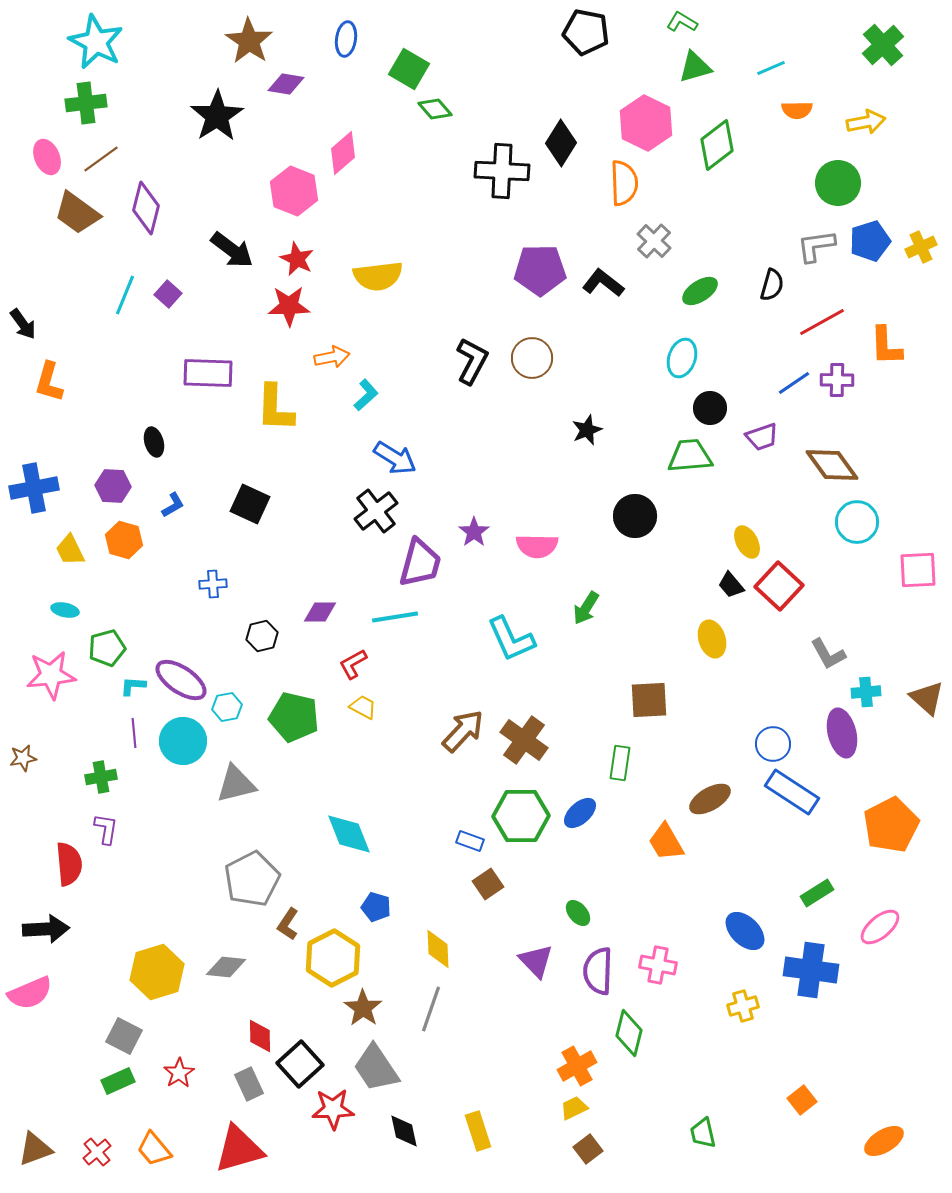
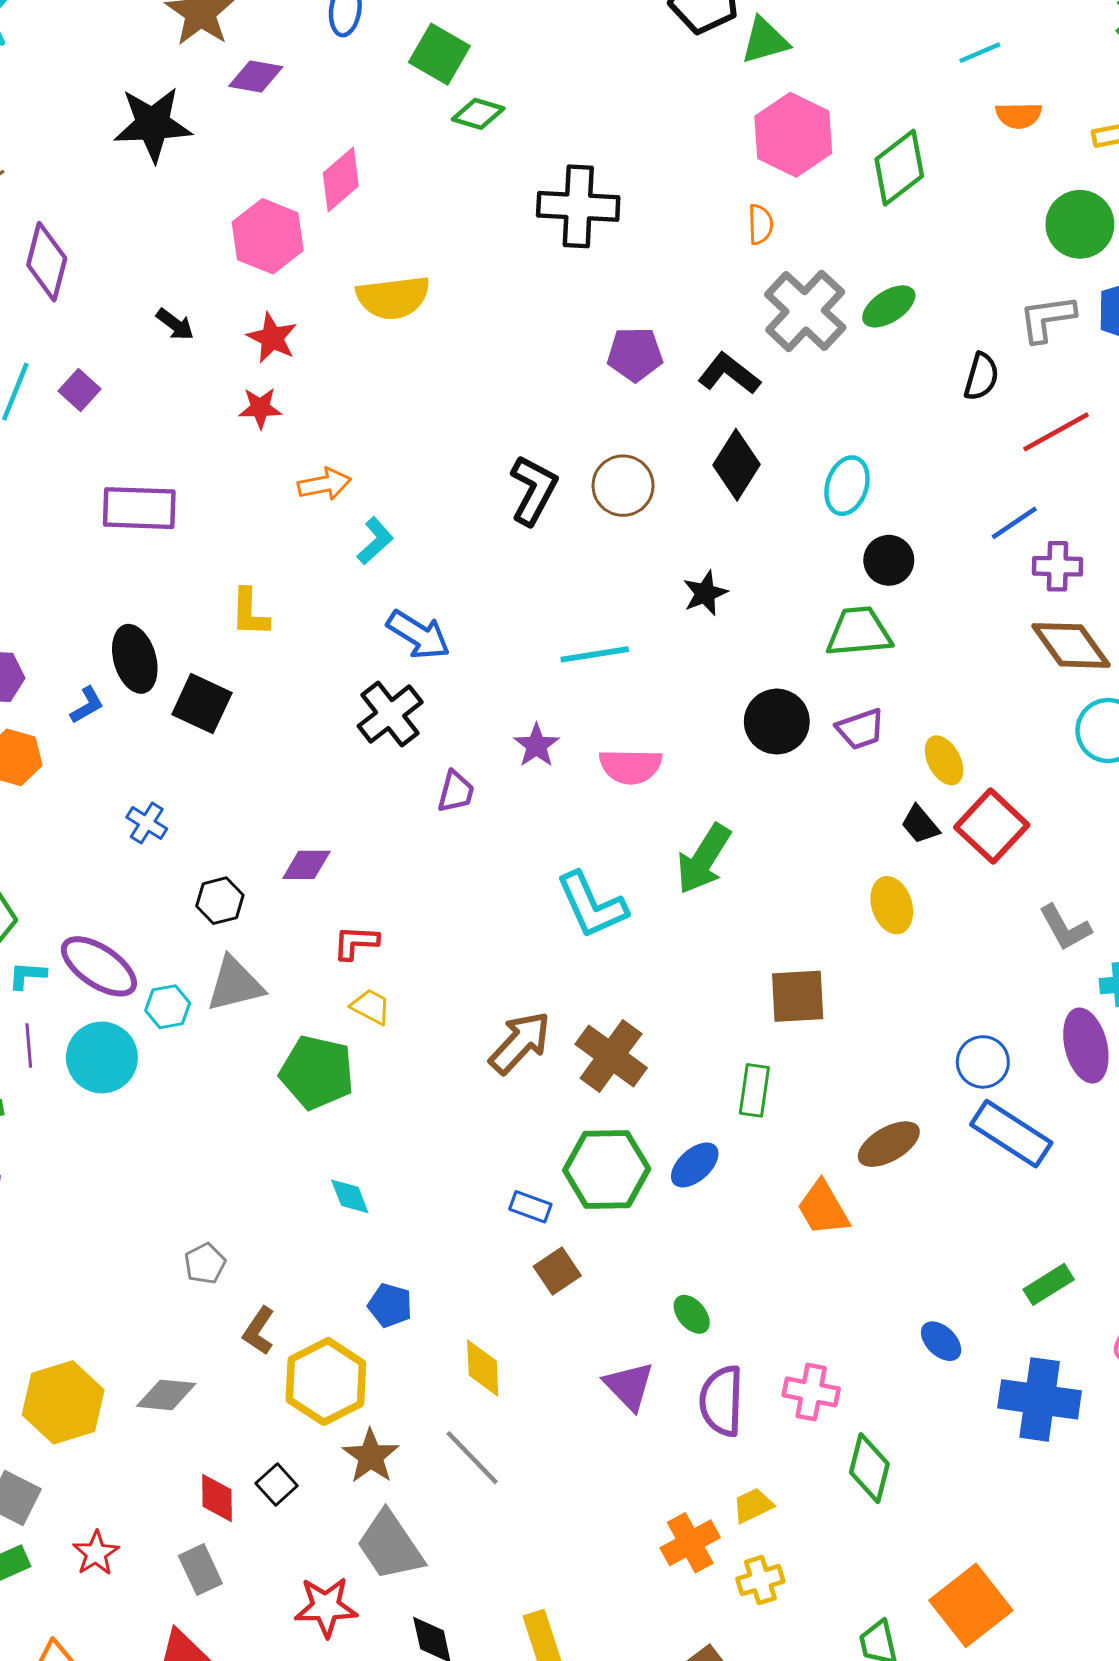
green triangle: (695, 67) -> (765, 41), moved
green diamond: (435, 109) -> (478, 114), turned -32
black star: (217, 116) -> (153, 124), turned 30
black diamond: (561, 143) -> (736, 465), moved
orange semicircle: (624, 183) -> (760, 224), size x0.6
gray cross: (654, 241) -> (805, 311), size x1.6
black arrow: (232, 250) -> (175, 324), size x0.6
purple pentagon: (540, 270) -> (635, 354), size x0.7
yellow semicircle: (378, 276) -> (393, 297), moved
green ellipse: (700, 291) -> (889, 306), moved
red star: (289, 306) -> (260, 408), size x0.7
purple cross: (837, 380) -> (1058, 566), moved
yellow L-shape: (275, 408) -> (250, 613), moved, size x0.7
purple trapezoid: (762, 437) -> (860, 729), moved
black ellipse: (154, 442) -> (135, 659), moved, size x1.5
purple trapezoid: (420, 563) -> (456, 792), size x0.6
blue cross: (213, 584) -> (147, 823), turned 36
green arrow: (586, 608) -> (704, 859), size x1.4
cyan line: (395, 617) -> (595, 654), moved
red L-shape: (353, 664) -> (356, 943), turned 32
green pentagon: (294, 717) -> (317, 1072), moved
gray triangle: (236, 784) -> (235, 984), moved
cyan diamond: (349, 834) -> (350, 1196), size x0.6
gray pentagon: (252, 879) -> (205, 1264), size x0.5
blue ellipse: (745, 931) -> (941, 1341), size x0.7
yellow cross: (743, 1006) -> (760, 1580), moved
gray line: (431, 1009) -> (472, 1458), turned -63
green diamond: (629, 1033) -> (869, 1468), moved
black square: (300, 1064) -> (277, 1485), moved, size x0.6
orange square: (802, 1100) -> (971, 1605), moved, size x1.8
yellow trapezoid: (574, 1108) -> (753, 1505), moved

